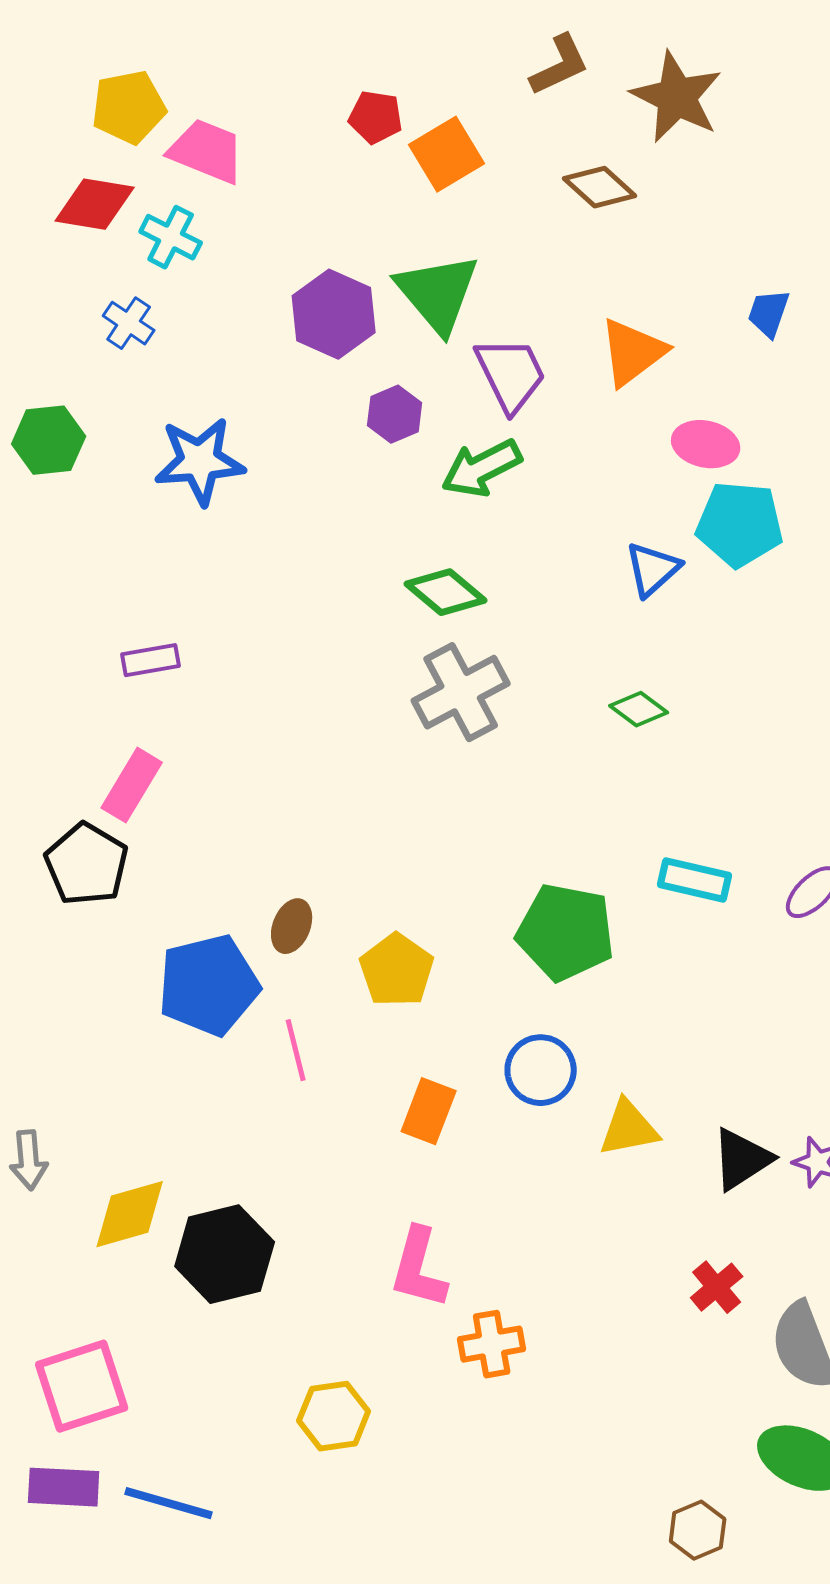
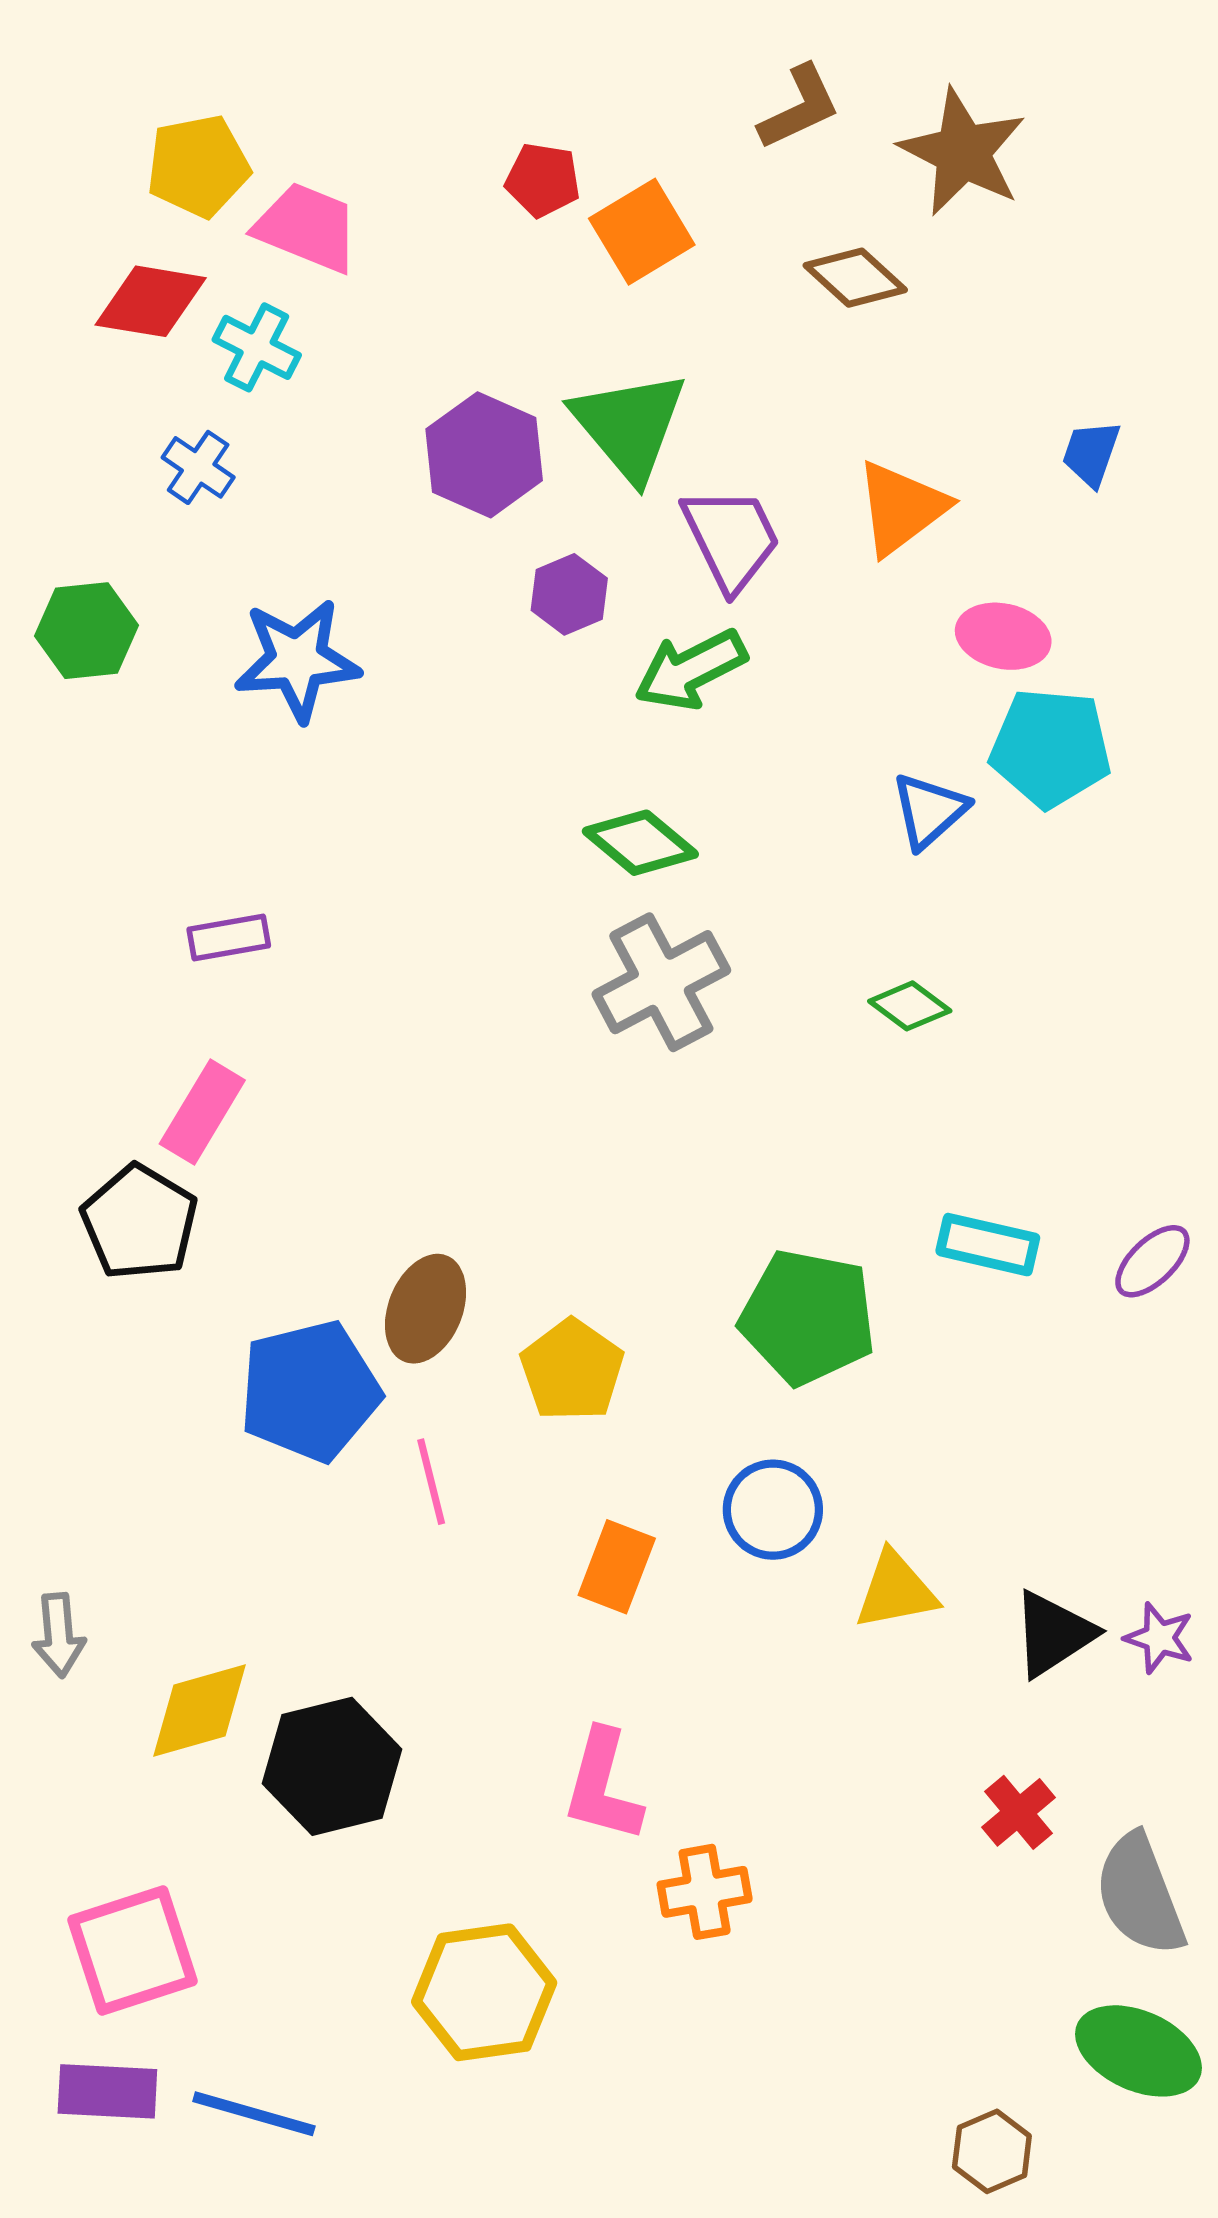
brown ellipse: (292, 926) -> (426, 1309), size x1.4
yellow hexagon: (334, 1416) -> (484, 1992), size x1.4

